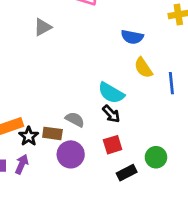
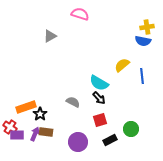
blue semicircle: (132, 37) -> (143, 41), moved
yellow semicircle: (143, 68) -> (122, 65), turned 84
brown rectangle: (52, 133) -> (46, 132), moved
purple circle: (71, 154) -> (78, 142), moved

